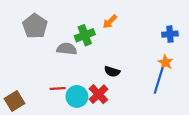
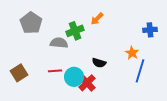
orange star: (165, 62) -> (132, 53), moved
red line: (58, 89) -> (55, 71), moved
cyan circle: (77, 96) -> (74, 77), moved
brown square: (14, 101) -> (19, 73), moved

